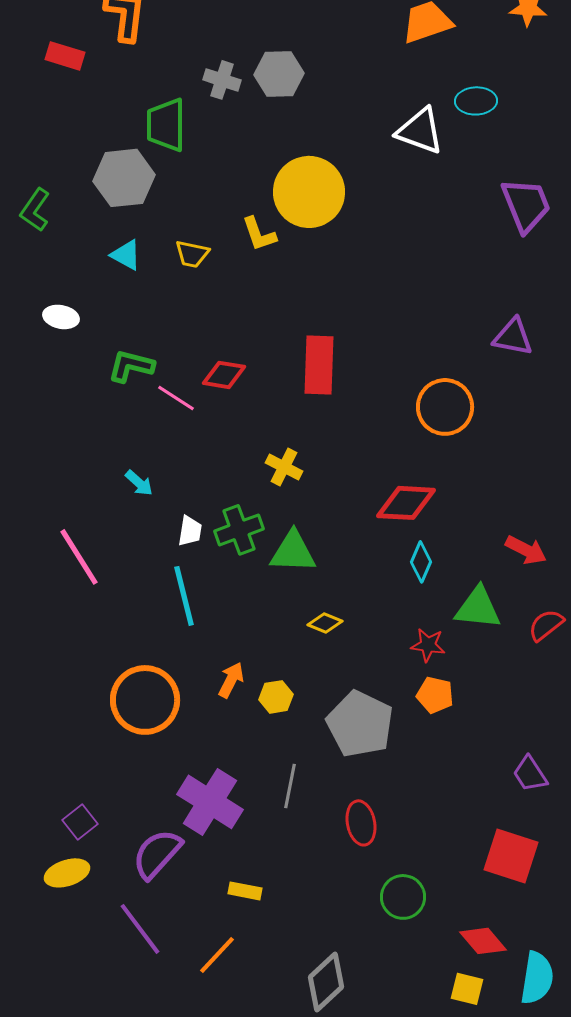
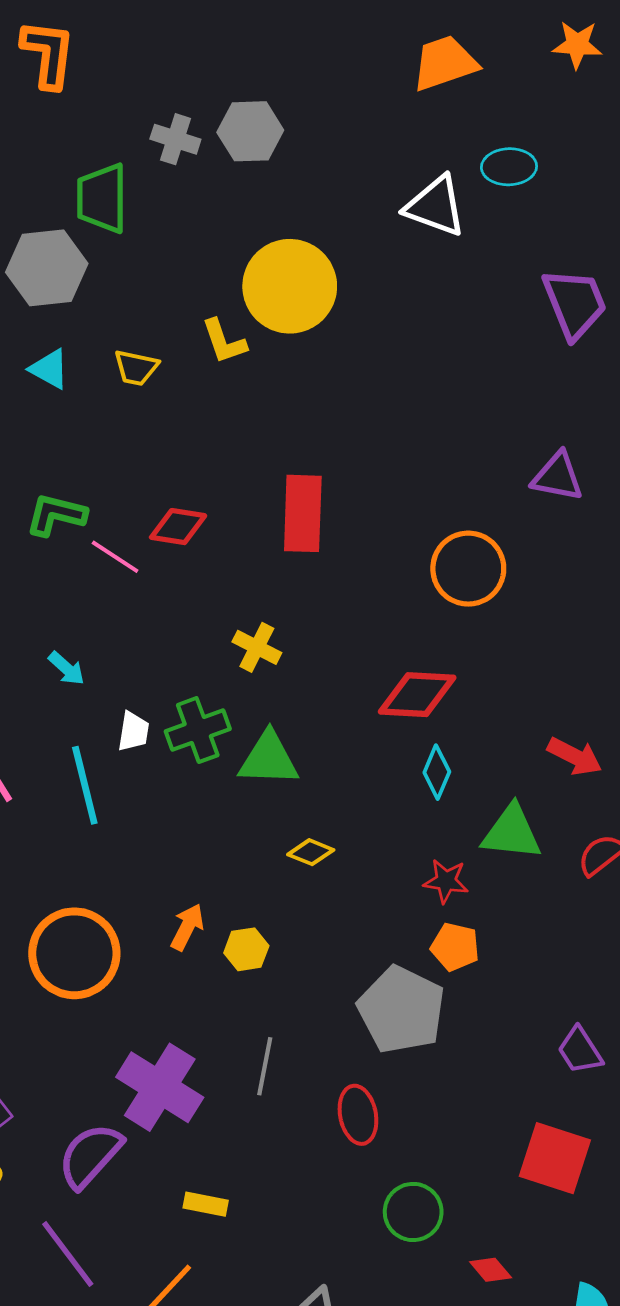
cyan line: (184, 596) -> (85, 785), moved
gray pentagon: (360, 724) -> (401, 1010), moved
red diamond: (483, 941) -> (491, 1270), moved, size x0.7

